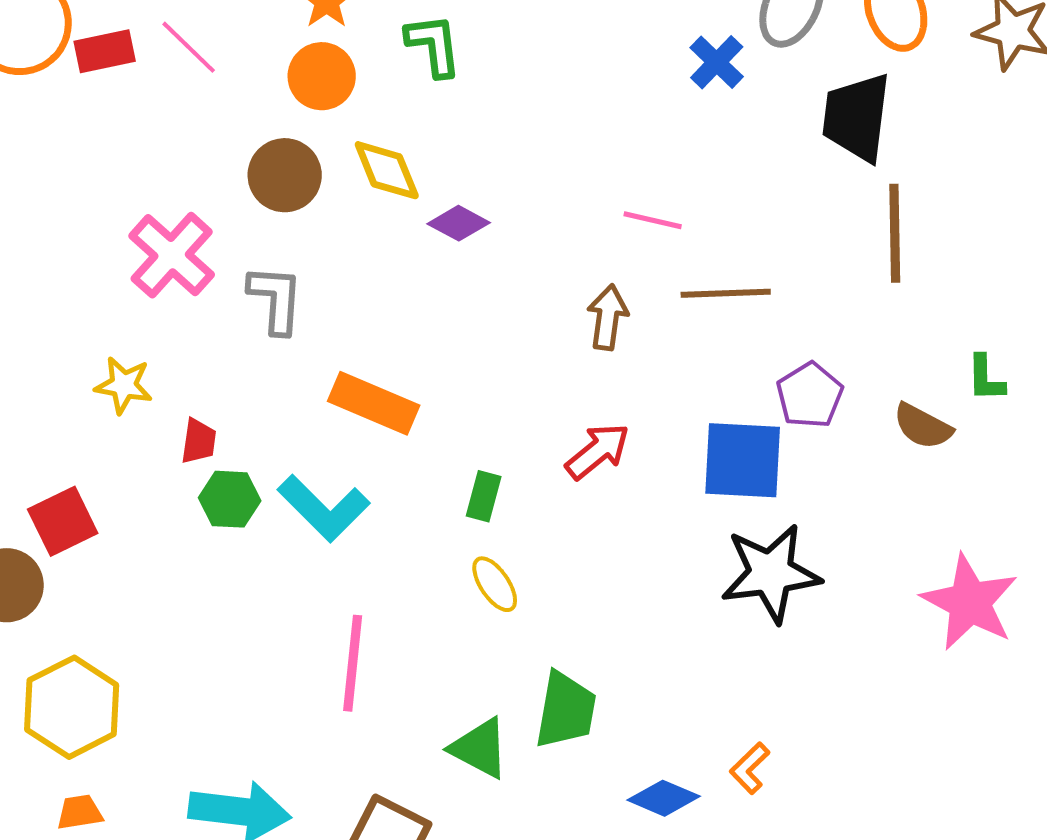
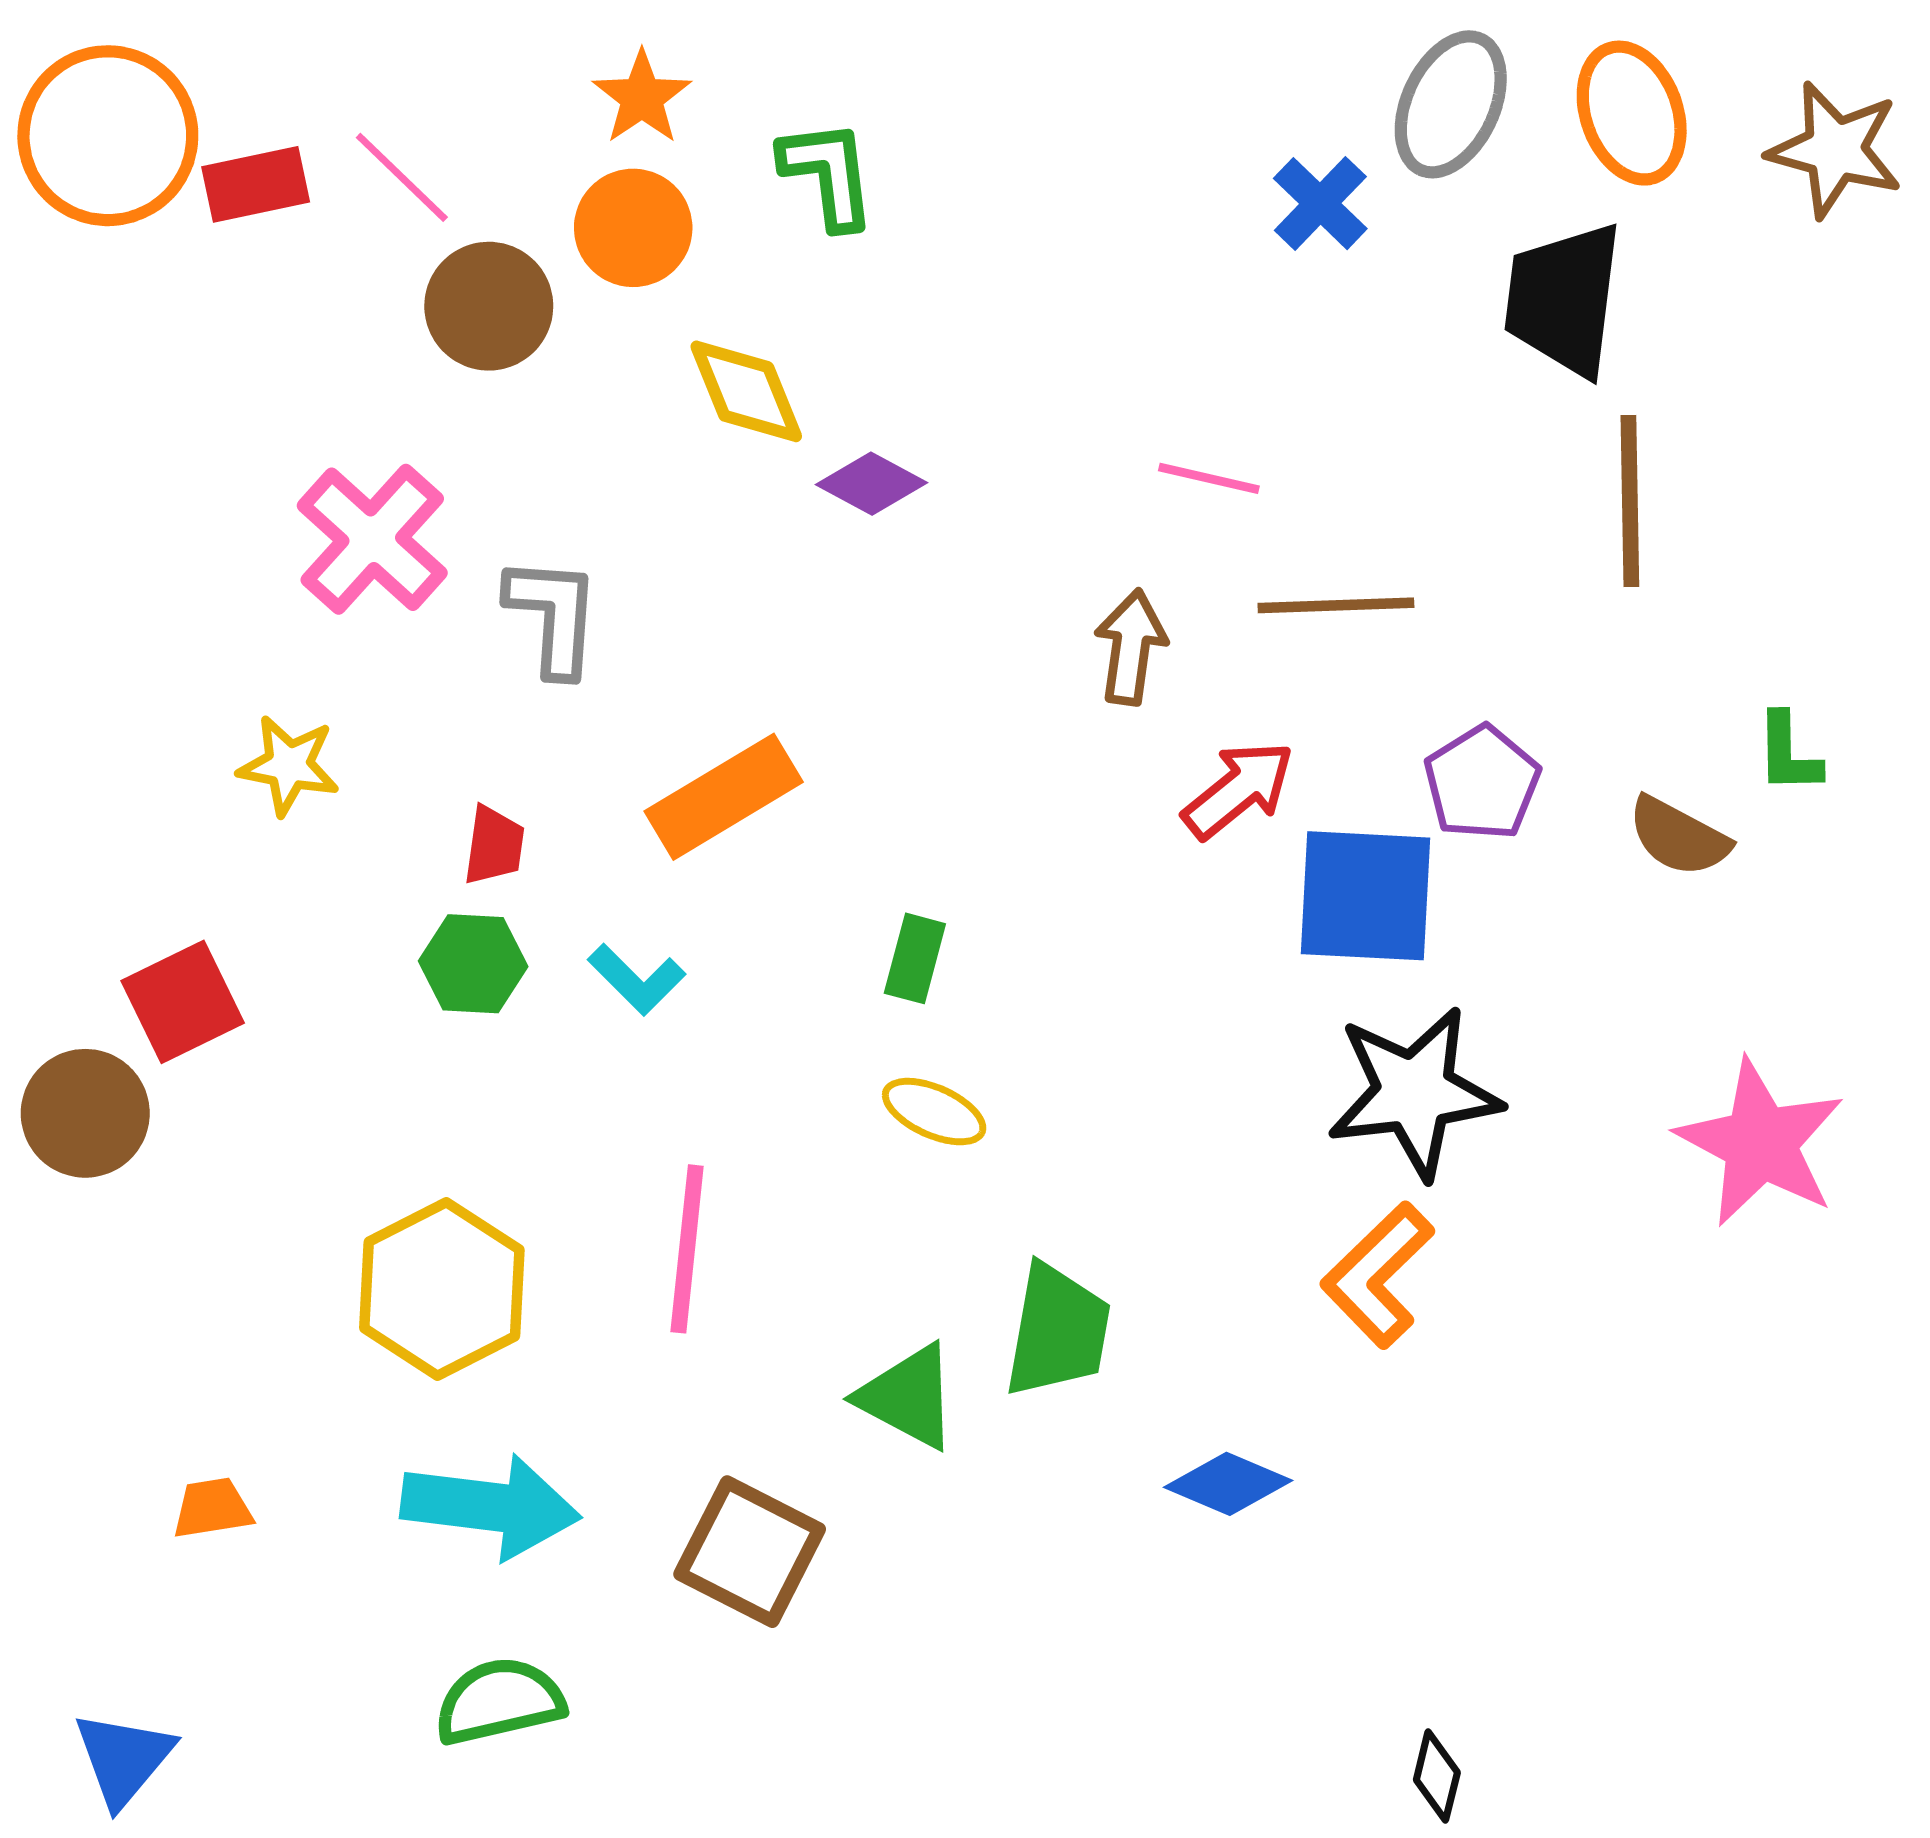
brown circle: (285, 175) -> (489, 306), moved
orange rectangle: (374, 403) -> (724, 797), turned -54
red trapezoid: (199, 441) -> (494, 845), moved
red arrow: (598, 451) -> (1239, 790), moved
cyan L-shape: (324, 508) -> (637, 979), size x0.6
yellow ellipse: (495, 584) -> (934, 1112), turned -32
yellow hexagon: (72, 707) -> (442, 1289), moved
orange L-shape: (750, 768) -> (1378, 1275), moved, size x1.6

